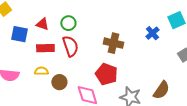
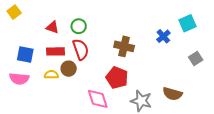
blue square: (19, 34) -> (25, 54), moved
brown circle: (59, 82) -> (69, 69), moved
brown semicircle: (161, 90) -> (172, 94), turned 72

